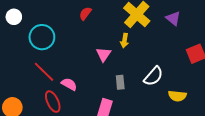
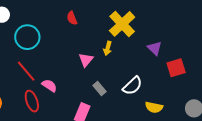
red semicircle: (85, 13) -> (72, 18), turned -64
purple triangle: (173, 18) -> (155, 48), moved
gray rectangle: (120, 82) -> (100, 88), turned -40

